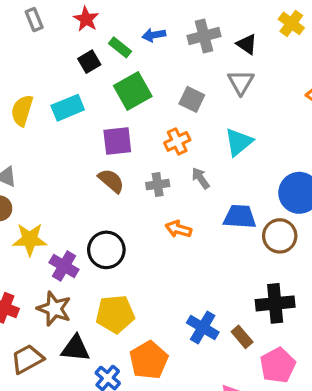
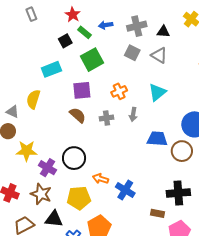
red star: (86, 19) -> (73, 15), moved
black triangle: (247, 44) -> (163, 32), turned -32
gray triangle: (241, 82) -> (159, 55), turned -30
gray square: (192, 99) -> (132, 53), moved
yellow semicircle: (22, 111) -> (33, 99), moved
gray arrow: (201, 178) -> (133, 114), turned -136
orange arrow: (178, 229) -> (101, 179), moved
blue cross: (203, 327) -> (125, 190), moved
brown rectangle: (242, 337) -> (157, 213), turned -40

